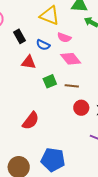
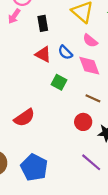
blue semicircle: (43, 45) -> (65, 52), moved
green square: (50, 81) -> (59, 82), turned 32
brown line: (72, 86) -> (93, 98), moved

